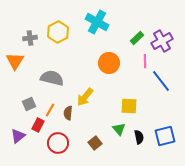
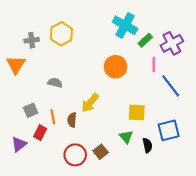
cyan cross: (97, 22) -> (125, 25), moved
gray semicircle: (52, 78) -> (55, 83), size x0.6
orange line: (50, 110) -> (53, 117), turned -40
blue square: (165, 136) -> (169, 130), moved
red circle: (58, 143) -> (75, 155), moved

